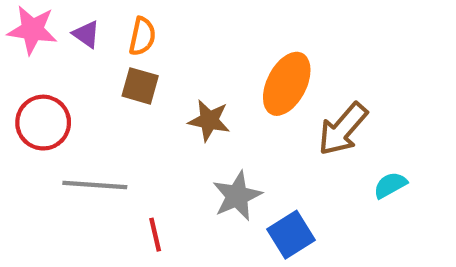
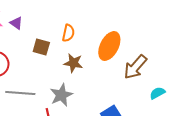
orange semicircle: (142, 36) -> (68, 33), moved
gray star: (237, 196) -> (61, 95), moved

